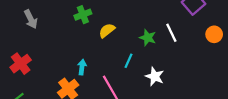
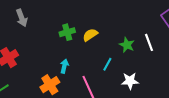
green cross: (83, 15) -> (67, 32), moved
white star: (155, 76) -> (130, 81), turned -30

